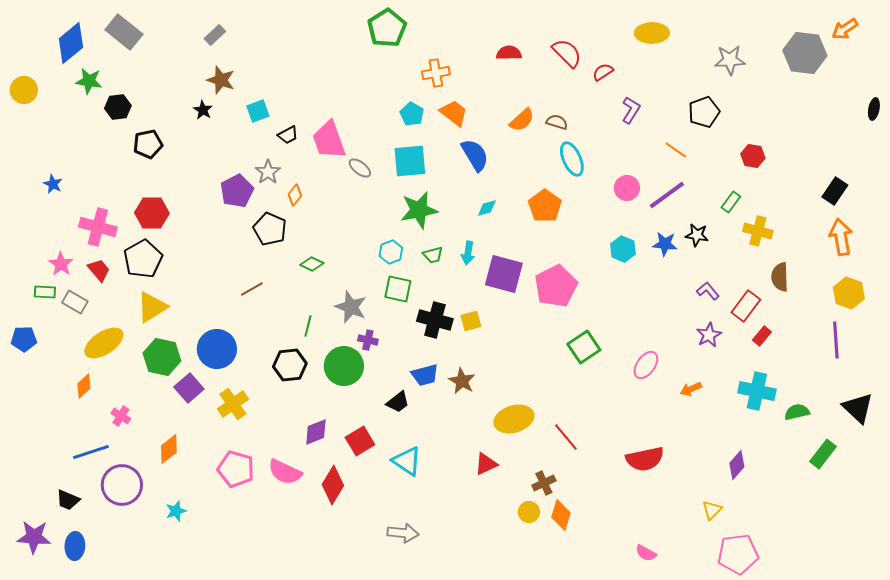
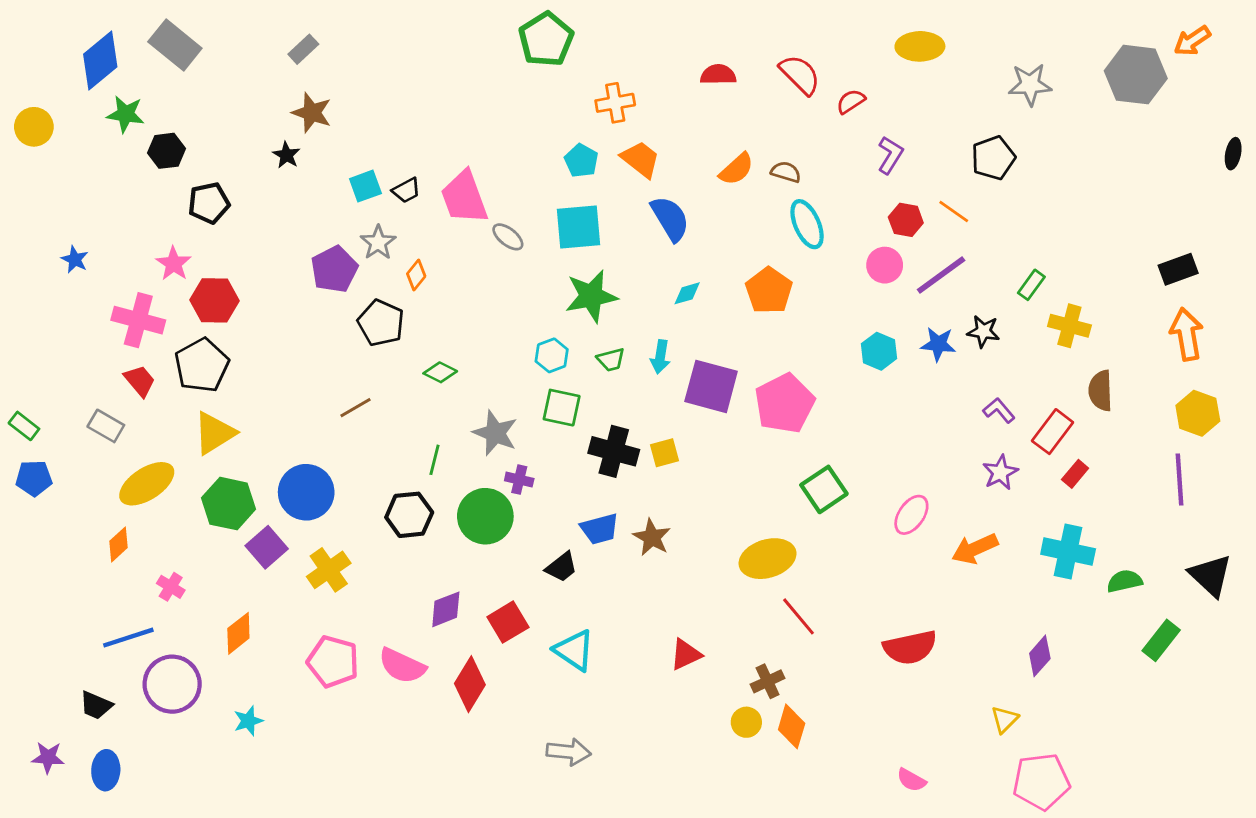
cyan square: (258, 111) -> (365, 186), moved
red hexagon: (753, 156) -> (906, 220), moved
black rectangle: (835, 191) -> (1178, 269), turned 36
pink star: (61, 264) -> (174, 264), moved
green rectangle: (45, 292) -> (24, 426), moved, turned 35
orange arrow: (691, 389) -> (975, 549), size x1.5
yellow ellipse: (514, 419) -> (768, 559), moved
purple star: (34, 537) -> (48, 757), size x0.7

